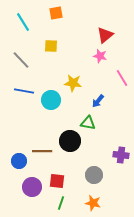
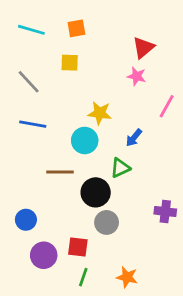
orange square: (56, 13) -> (76, 28), moved
cyan line: (23, 22) -> (31, 30), turned -42
pink line: (122, 78) -> (167, 106), turned 60
cyan circle: (51, 100) -> (85, 140), moved
green triangle: (88, 123) -> (120, 168), turned -35
brown line: (42, 151) -> (60, 172), moved
gray circle: (94, 175) -> (107, 222), moved

